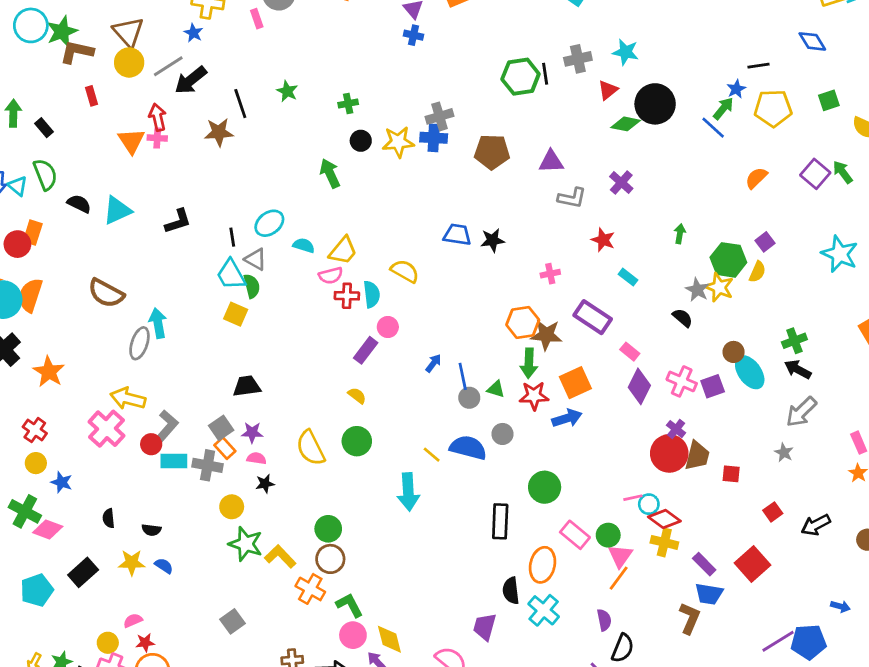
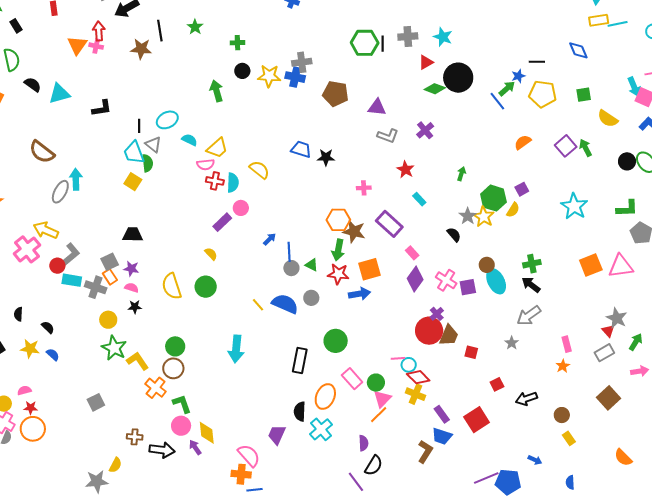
cyan arrow: (408, 492) -> (236, 349), moved
black semicircle: (151, 530) -> (48, 327), turned -152

